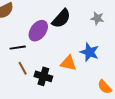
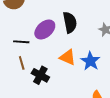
black semicircle: (61, 19) -> (70, 22), turned -65
orange triangle: (68, 63) -> (68, 57), moved

